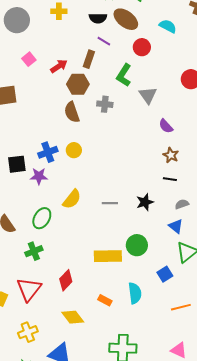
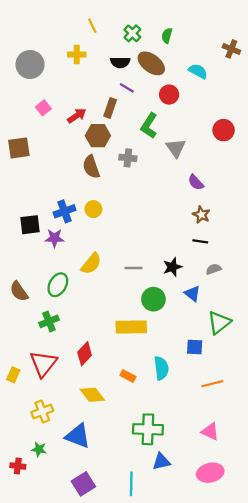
blue triangle: (176, 226) -> (192, 294), moved
green circle: (137, 245) -> (153, 299), moved
blue square: (165, 274) -> (195, 347), turned 35

